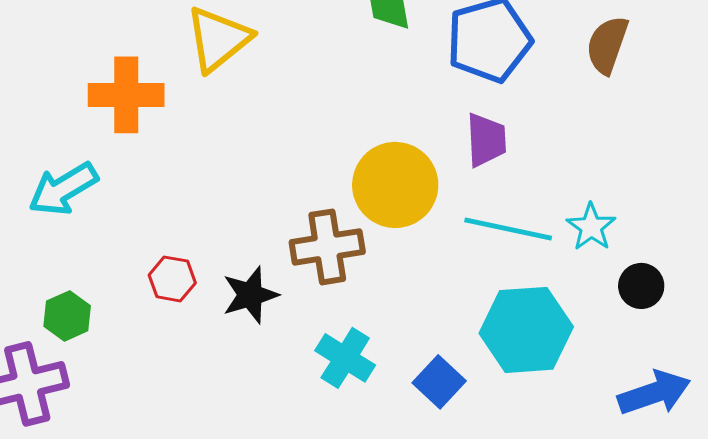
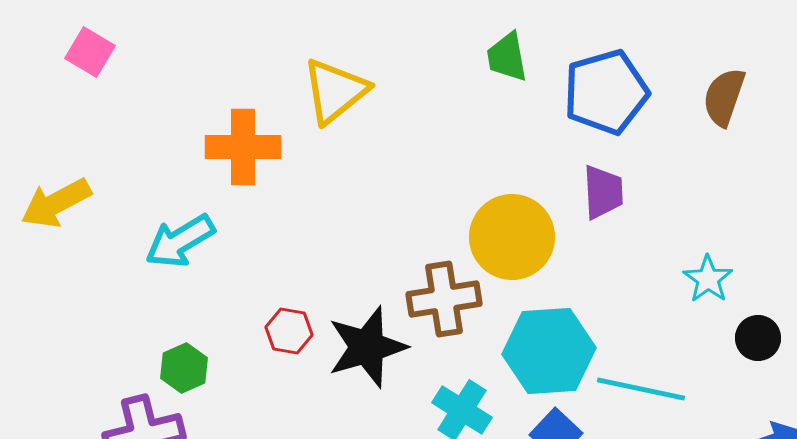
cyan line: (508, 229) -> (641, 389), moved
black star: (250, 295) -> (367, 347), size x1.4
cyan hexagon: (526, 330) -> (549, 351), moved

